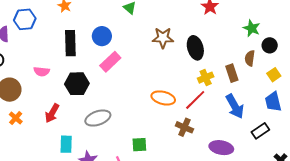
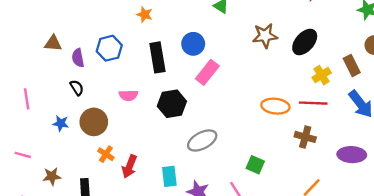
blue hexagon: (25, 19) -> (109, 48), moved
black ellipse: (195, 48) -> (305, 42), turned 65
red line: (195, 100) -> (313, 103), turned 55
red arrow: (52, 113) -> (129, 167), moved
green square: (139, 145) -> (255, 165), turned 35

